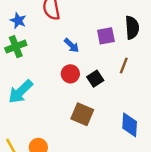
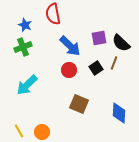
black semicircle: (132, 28) -> (121, 43), moved, turned 138
blue arrow: (72, 45) -> (70, 46), size x1.6
black square: (95, 79) -> (96, 68), moved

